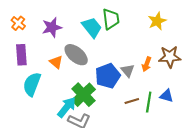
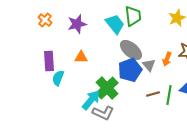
purple rectangle: (21, 55) -> (49, 61), moved
gray ellipse: (76, 55) -> (131, 50), moved
orange triangle: (56, 62) -> (81, 57), turned -40
cyan semicircle: (32, 84) -> (58, 78), size x0.7

